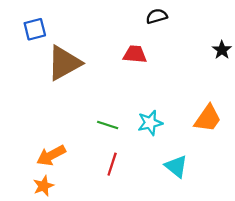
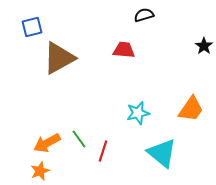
green line: (108, 125) -> (79, 139), moved, turned 36
cyan triangle: (176, 166) -> (162, 153), size x1.4

